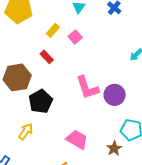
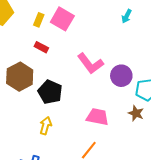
pink square: (75, 37) -> (62, 19), size x1.6
purple circle: (115, 95) -> (121, 76), moved

